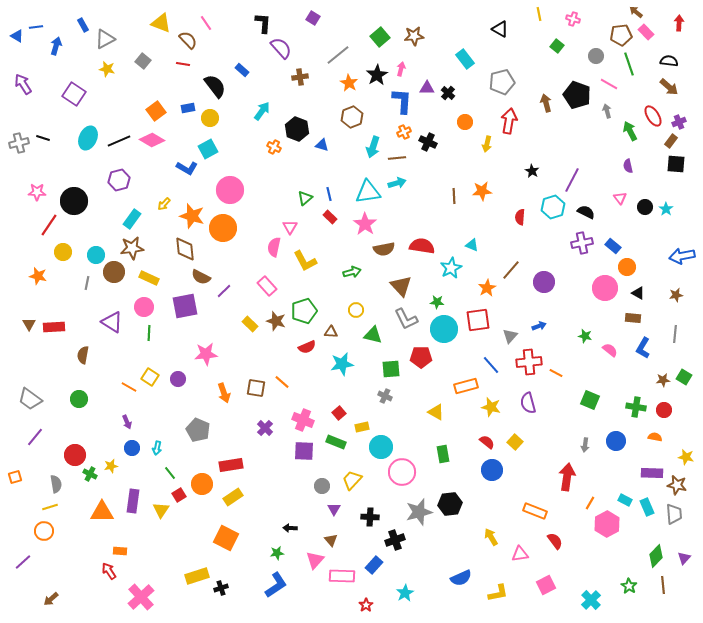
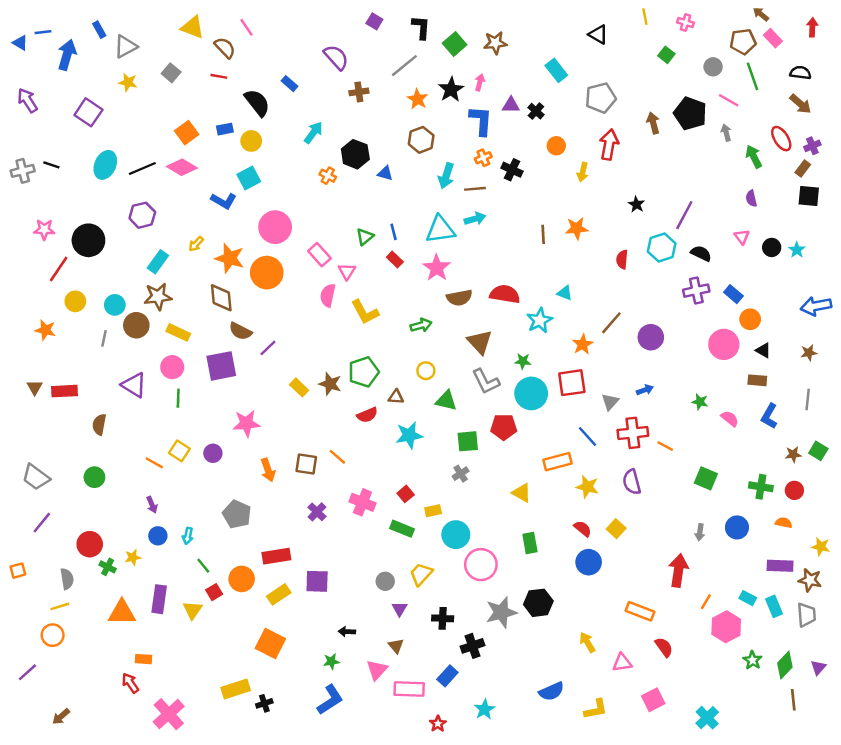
black L-shape: (263, 23) -> (421, 27), moved
blue arrow: (56, 46) -> (67, 55), size x1.4
pink rectangle: (267, 286) -> (319, 255), moved
gray cross: (385, 396) -> (461, 474), turned 32
purple square: (304, 451) -> (317, 581), moved
green star: (629, 586) -> (753, 660), moved

